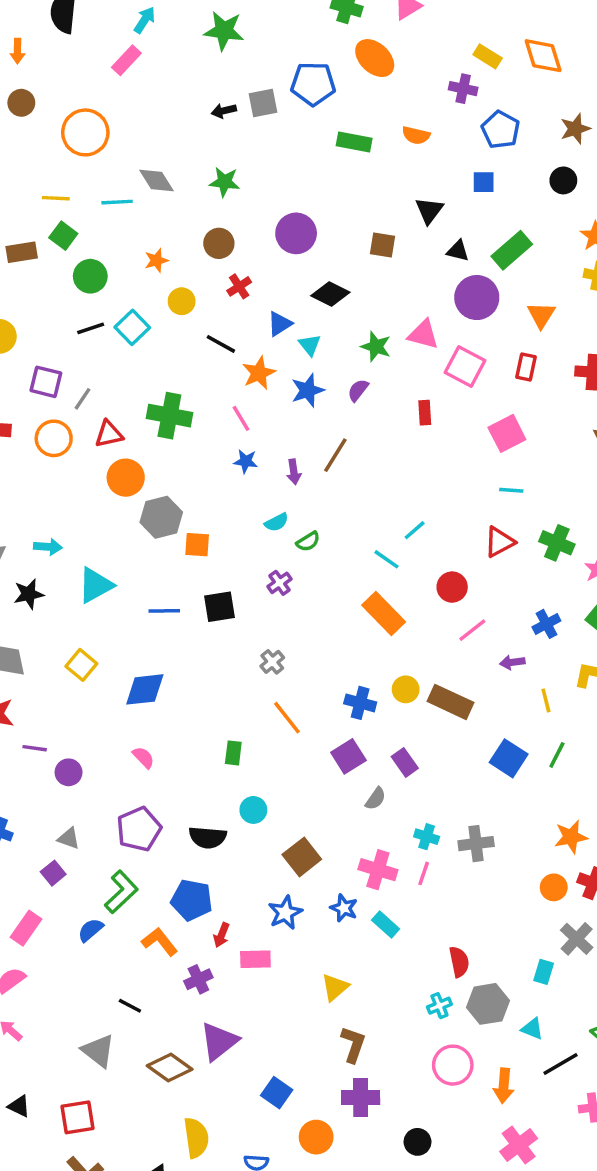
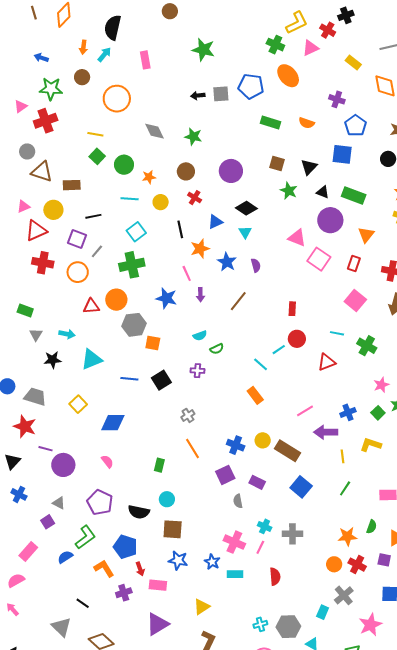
cyan arrow: (145, 20) -> (104, 54), moved
yellow rectangle: (488, 56) -> (353, 62), moved
pink rectangle: (126, 60) -> (145, 60), turned -60
blue square: (484, 182) -> (342, 154), size x1.5
cyan line: (117, 202) -> (130, 199), moved
brown square: (382, 245) -> (277, 164), moved
green rectangle: (512, 250) -> (354, 195), turned 55
brown rectangle: (22, 252) -> (72, 185), moved
green circle: (90, 276) -> (124, 165), moved
red cross: (239, 286) -> (195, 198), turned -32
cyan square: (132, 327) -> (136, 232), moved
black line: (91, 328) -> (93, 216), moved
black line: (221, 344) -> (180, 229), turned 42
cyan triangle: (310, 345) -> (245, 232), moved
green star: (376, 347) -> (289, 191), moved
blue star: (308, 390) -> (227, 262), turned -30
purple semicircle: (358, 390) -> (256, 265), turned 120
red rectangle: (425, 413) -> (292, 309), moved
green cross: (169, 416) -> (132, 265), moved, turned -30
pink square: (507, 433) -> (355, 301), moved, turned -30
red triangle: (109, 434) -> (91, 306), moved
blue star: (246, 461) -> (166, 298), moved, size x1.5
purple arrow: (294, 472) -> (200, 295), moved
green cross: (557, 543) -> (367, 346), moved
purple cross: (280, 583) -> (197, 371), turned 32
red circle: (452, 587) -> (297, 339), moved
black square: (219, 607) -> (161, 380), turned -30
orange rectangle: (384, 613) -> (255, 395), size x0.7
purple arrow: (512, 662) -> (326, 432), size x1.6
blue square: (509, 758) -> (301, 487), moved
purple rectangle: (405, 762) -> (257, 482), turned -35
purple circle: (69, 772) -> (63, 465), size x1.5
gray semicircle: (376, 799) -> (238, 501), turned 128
purple pentagon: (139, 829) -> (100, 502), turned -30
brown square: (302, 857) -> (173, 529), moved, turned 35
blue star: (285, 913) -> (178, 560), turned 30
cyan rectangle: (386, 924) -> (235, 574), turned -49
red arrow: (222, 935) -> (140, 569), turned -48
red semicircle: (459, 962) -> (275, 577), moved
purple triangle: (219, 1041) -> (157, 624), moved

